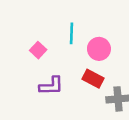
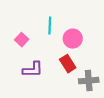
red rectangle: (93, 79) -> (68, 64), turned 30

